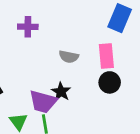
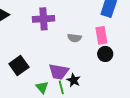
purple cross: (28, 27) -> (43, 19), size x1.5
black star: (61, 92) -> (74, 80), moved

